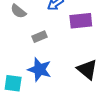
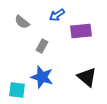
gray rectangle: (40, 37) -> (42, 46), turned -40

